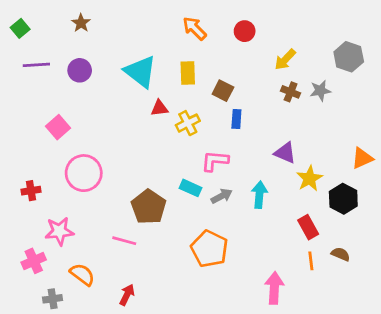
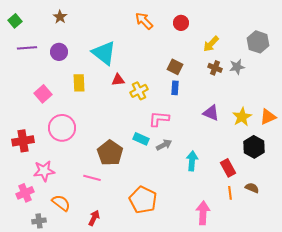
yellow rectangle: (188, 73) -> (79, 83), moved
brown square: (223, 91) -> (175, 67), moved
yellow star: (309, 178) -> (242, 117), moved
red cross: (31, 191) -> (23, 141), size x1.5
cyan arrow: (259, 195) -> (192, 161), moved
orange pentagon: (209, 249) -> (143, 200), moved

